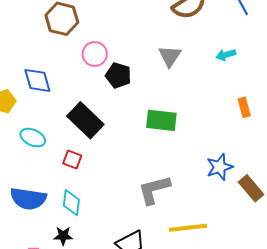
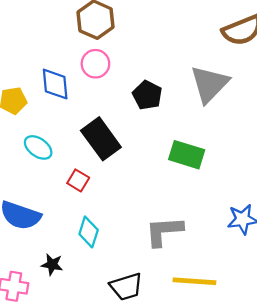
pink circle: (95, 54) -> (95, 64), moved
gray triangle: (170, 56) -> (209, 84), size x1.5
cyan diamond: (71, 203) -> (89, 232), moved

